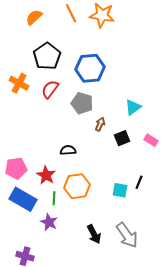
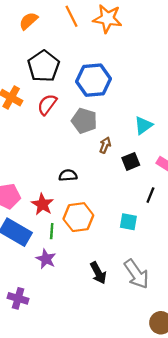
black line: (139, 182) -> (150, 195), moved

